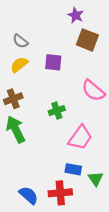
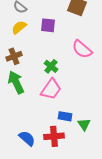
green cross: (57, 111) -> (51, 66), turned -32
pink trapezoid: (80, 138) -> (51, 89), moved

